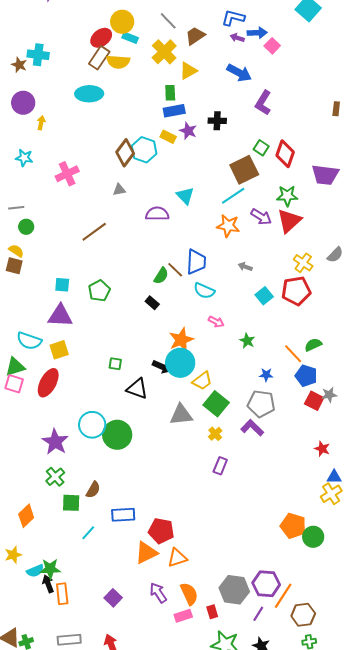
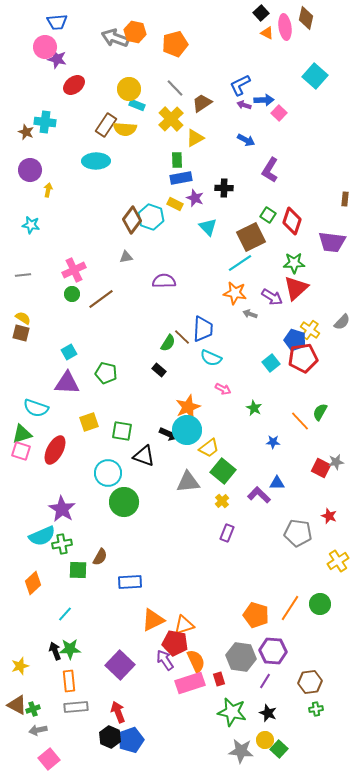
blue L-shape: (233, 18) -> (240, 85), turned -40
red ellipse: (101, 38) -> (74, 85), moved
blue arrow: (239, 73) -> (246, 140), size x0.7
brown rectangle: (336, 109) -> (345, 199), moved
pink cross: (67, 174) -> (74, 270), moved
cyan triangle: (185, 196) -> (208, 227), moved
purple arrow: (261, 217) -> (272, 297), moved
green circle: (26, 227) -> (72, 294), moved
gray arrow: (245, 267) -> (250, 314), moved
cyan square: (62, 285) -> (69, 352), turned -35
green pentagon: (99, 291) -> (106, 373), moved, turned -30
green semicircle: (313, 345) -> (320, 412), turned -36
yellow square: (59, 350) -> (89, 422), moved
green square: (115, 364) -> (122, 431), size x1.5
blue pentagon: (306, 376) -> (295, 340), moved
gray pentagon: (261, 404) -> (298, 533), moved
cyan circle: (92, 425) -> (108, 473), moved
green cross: (55, 477) -> (62, 544), turned 30
blue triangle: (334, 477) -> (277, 483), moved
orange pentagon: (293, 526) -> (256, 615), moved
red pentagon: (161, 531) -> (175, 643), moved
cyan line: (88, 533) -> (65, 614), moved
yellow star: (13, 555) -> (20, 666), moved
green star: (50, 569) -> (70, 649), moved
cyan semicircle: (35, 571) -> (42, 536), moved, size x1.5
orange rectangle: (62, 594) -> (69, 681), moved
orange line: (283, 596) -> (290, 608), moved
purple square: (113, 598) -> (120, 665), size x1.6
pink rectangle: (183, 616) -> (190, 683), size x1.6

